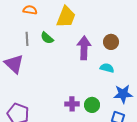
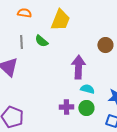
purple arrow: (84, 48) -> (78, 67), moved
cyan semicircle: (107, 68) -> (87, 89), moved

